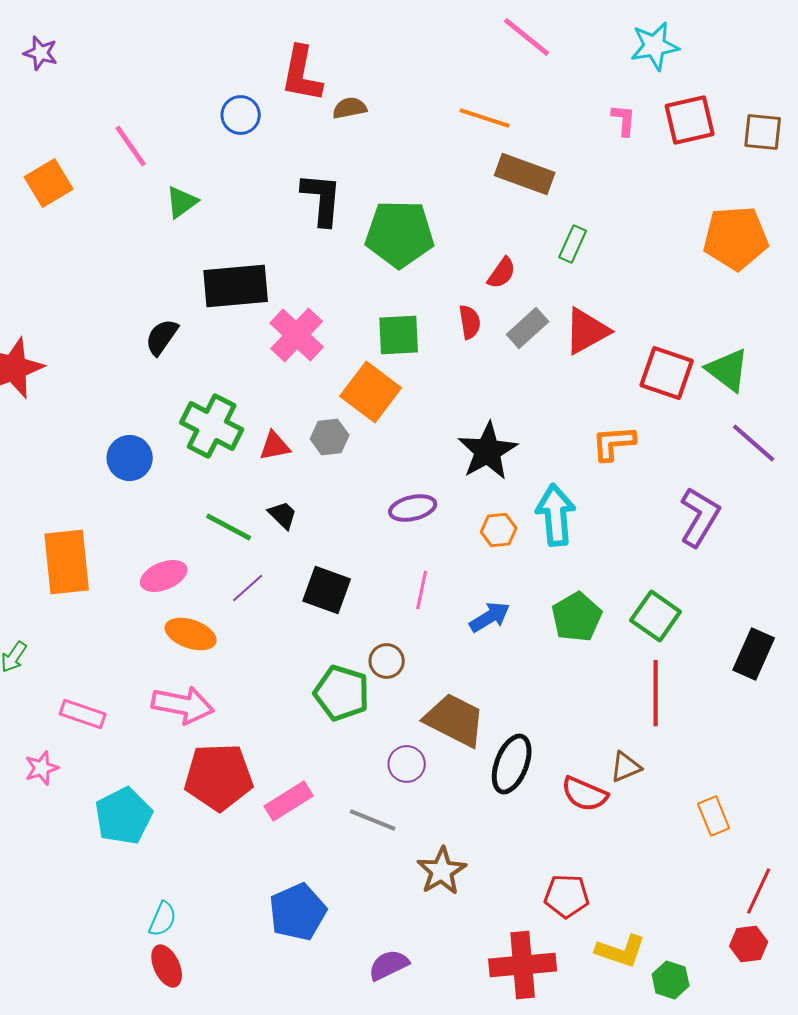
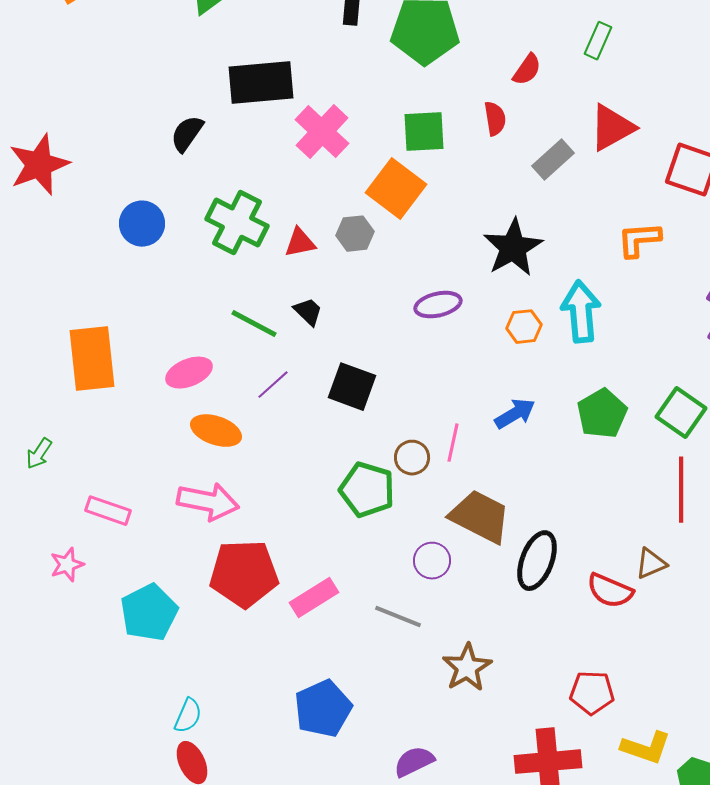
gray rectangle: (528, 328) -> (553, 160), moved
blue circle: (130, 458) -> (142, 224), moved
pink line: (422, 590) -> (453, 443), moved

